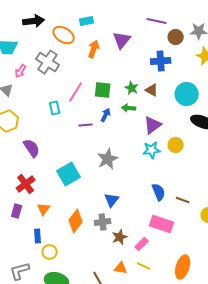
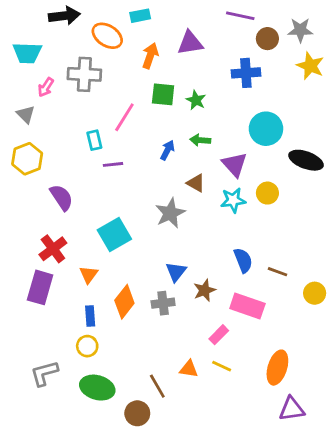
purple triangle: (122, 40) -> (190, 43), turned 42
gray cross: (48, 62) -> (84, 74), turned -30
green star: (132, 88) -> (196, 100), moved
green square: (103, 90) -> (163, 94), moved
brown triangle: (152, 90) -> (196, 183), moved
cyan circle: (187, 94) -> (266, 129), moved
purple line: (86, 125) -> (113, 164), moved
purple triangle: (153, 125) -> (235, 164), turned -36
orange triangle: (44, 209) -> (89, 275), moved
purple rectangle: (17, 211) -> (40, 287), size x1.6
blue rectangle: (38, 236) -> (90, 316), moved
brown star: (120, 237) -> (204, 290), moved

